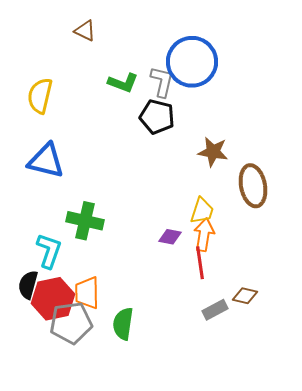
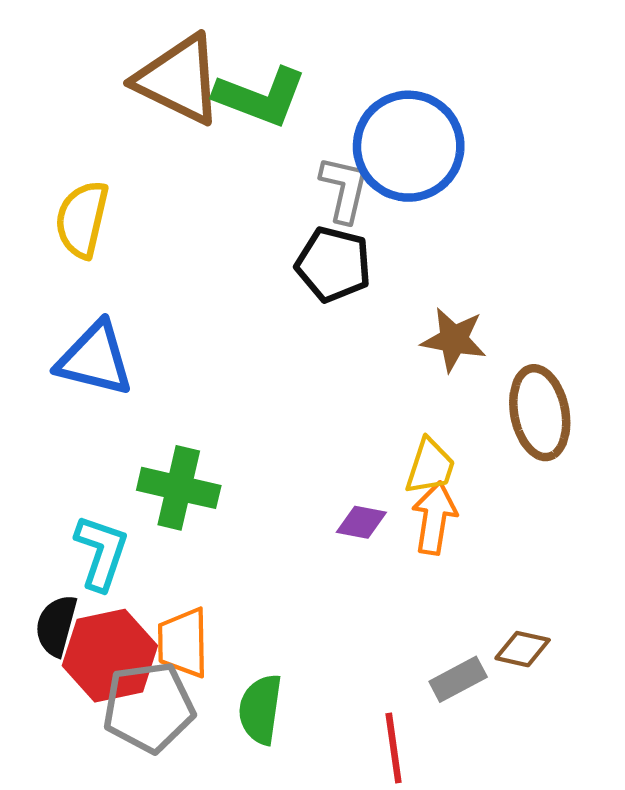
brown triangle: (85, 31) -> (179, 80), size x2.0
green L-shape: (123, 83) -> (260, 97), moved, size x1.4
red line: (200, 263) -> (394, 748), moved

